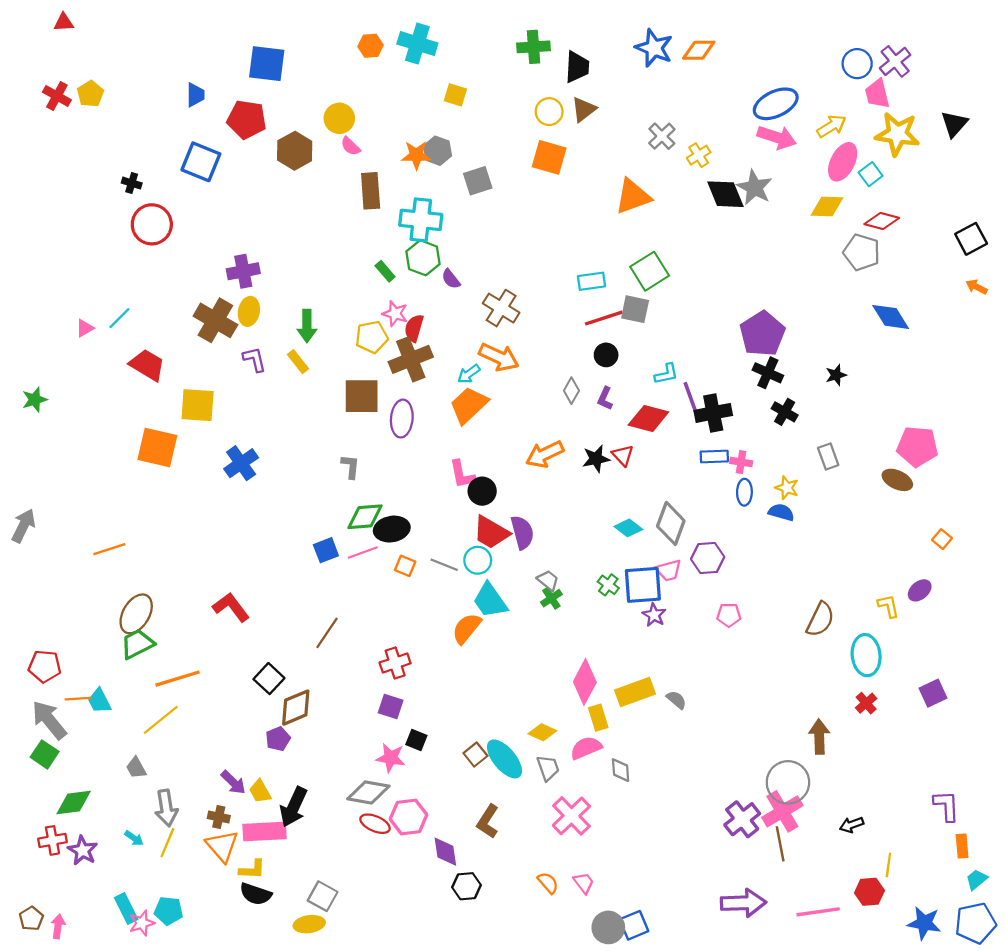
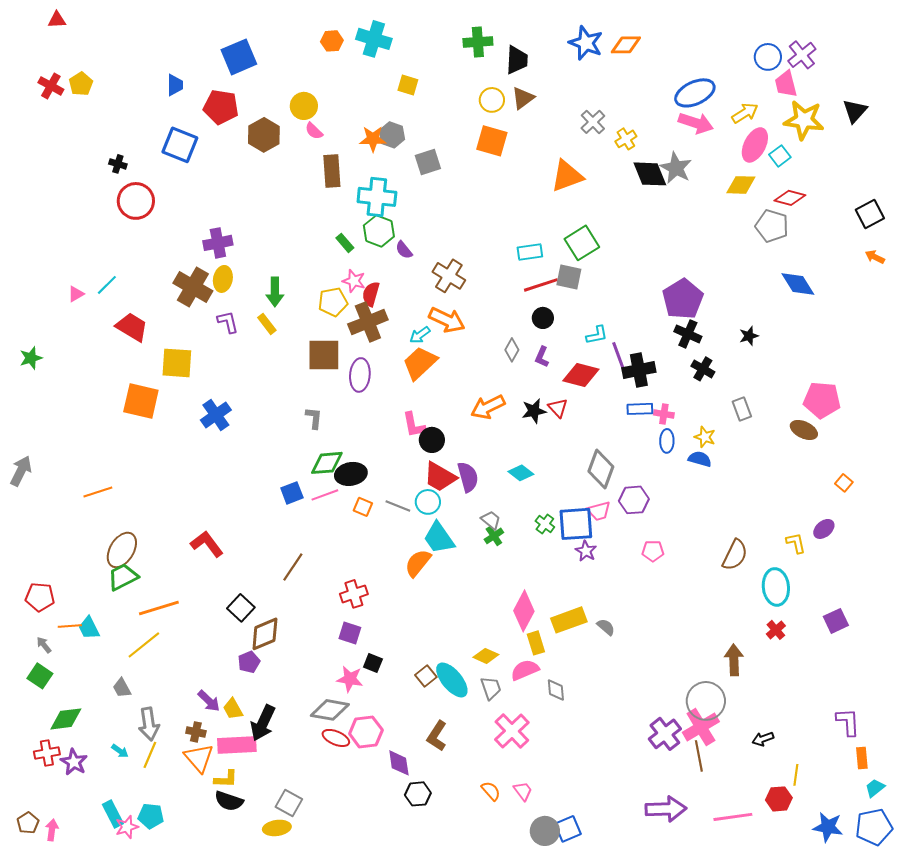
blue square: (267, 64) -> (239, 57), turned -30
cyan diamond: (628, 528) -> (521, 473), moved
gray arrow: (49, 720) -> (44, 645), size x0.5

